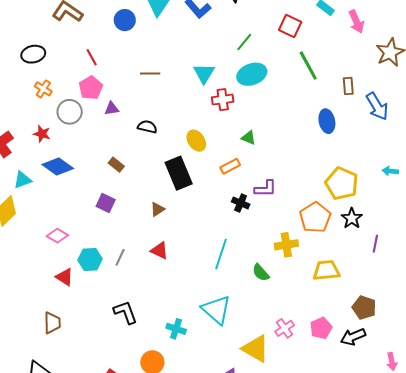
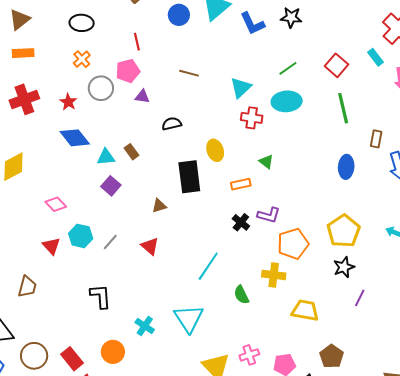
black semicircle: (147, 127) -> (172, 124), turned -42
cyan triangle: (22, 180) -> (106, 157), moved
orange pentagon: (315, 218) -> (293, 244), moved

